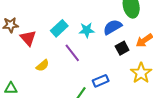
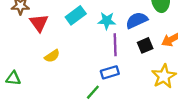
purple line: (72, 53) -> (115, 45), moved, turned 30
blue rectangle: (101, 81) -> (110, 72), moved

